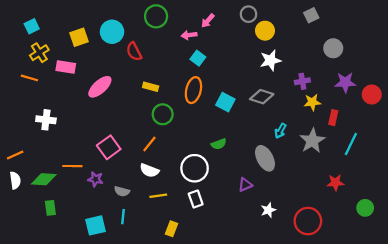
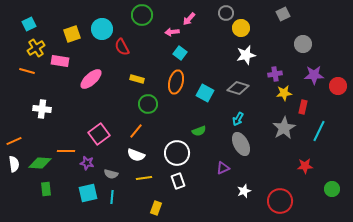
cyan arrow: (280, 131) -> (238, 119), moved
cyan square: (95, 225) -> (88, 193), moved

